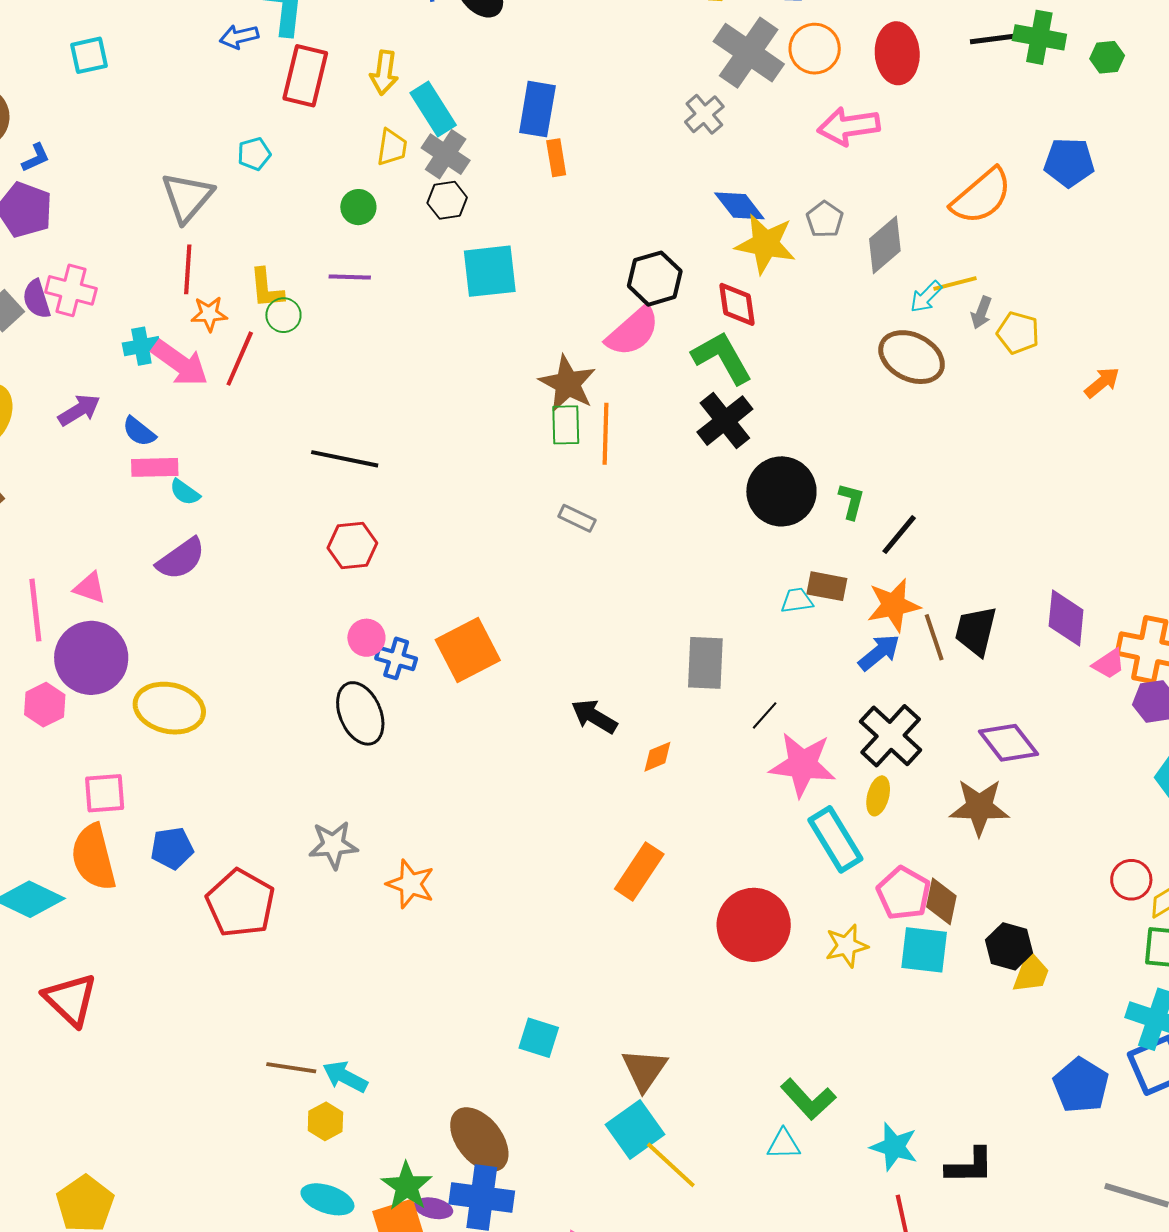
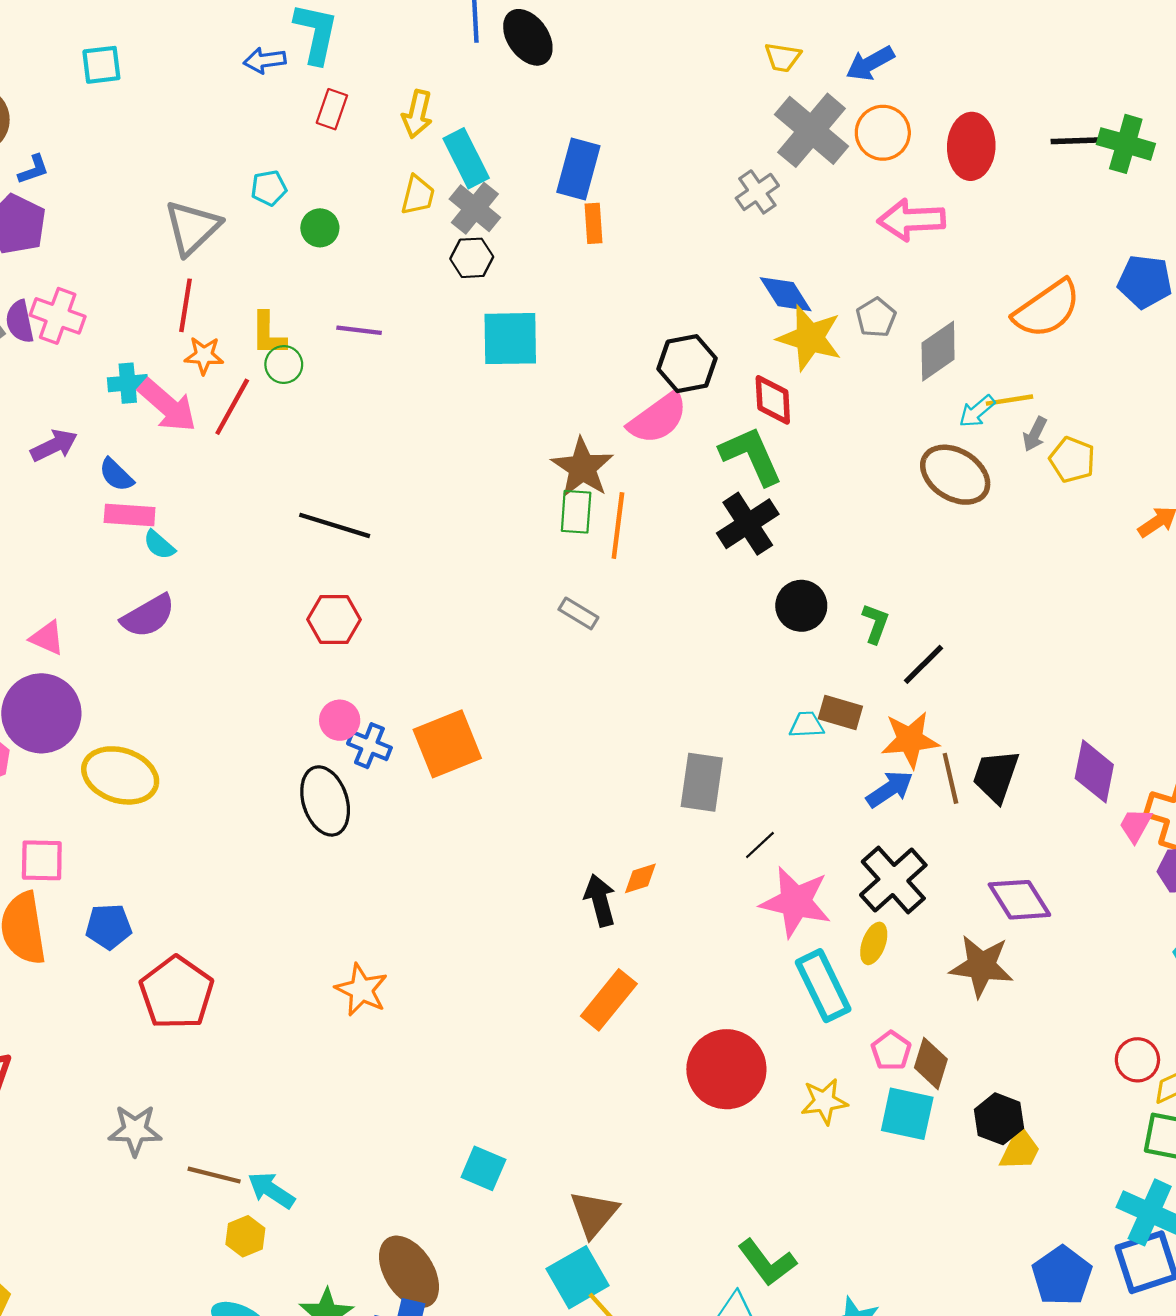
red rectangle: (305, 76) -> (332, 109), size x0.6
green circle: (358, 207) -> (320, 228), moved
black circle: (781, 491) -> (801, 606), size x0.7
pink trapezoid: (1109, 664) -> (1135, 825), turned 147
black arrow: (594, 716) -> (600, 900), moved, turned 39
gray star: (333, 845) -> (135, 1130), moved
pink pentagon: (904, 893) -> (891, 1051), size x0.7

